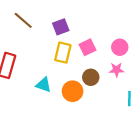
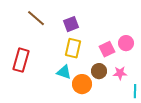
pink square: (88, 47) -> (107, 49), moved
pink star: (117, 70) -> (120, 73), moved
cyan triangle: (44, 85) -> (64, 72), moved

